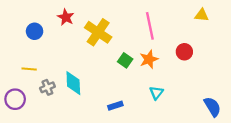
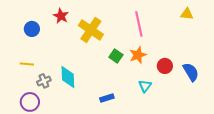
red circle: (184, 52) -> (165, 66), moved
purple circle: (15, 99) -> (30, 102), moved
blue semicircle: (212, 107) -> (191, 72), moved

